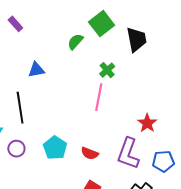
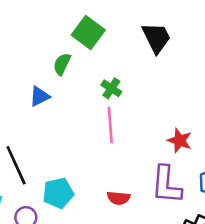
black trapezoid: (136, 39) -> (156, 38), moved
blue triangle: (36, 70) -> (40, 96), moved
cyan pentagon: (55, 148) -> (58, 193), moved, turned -30

